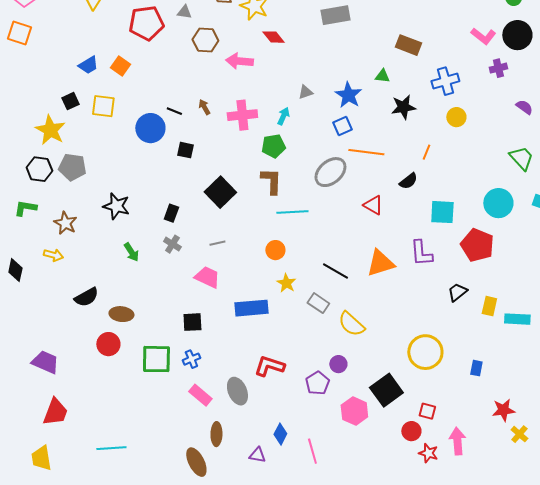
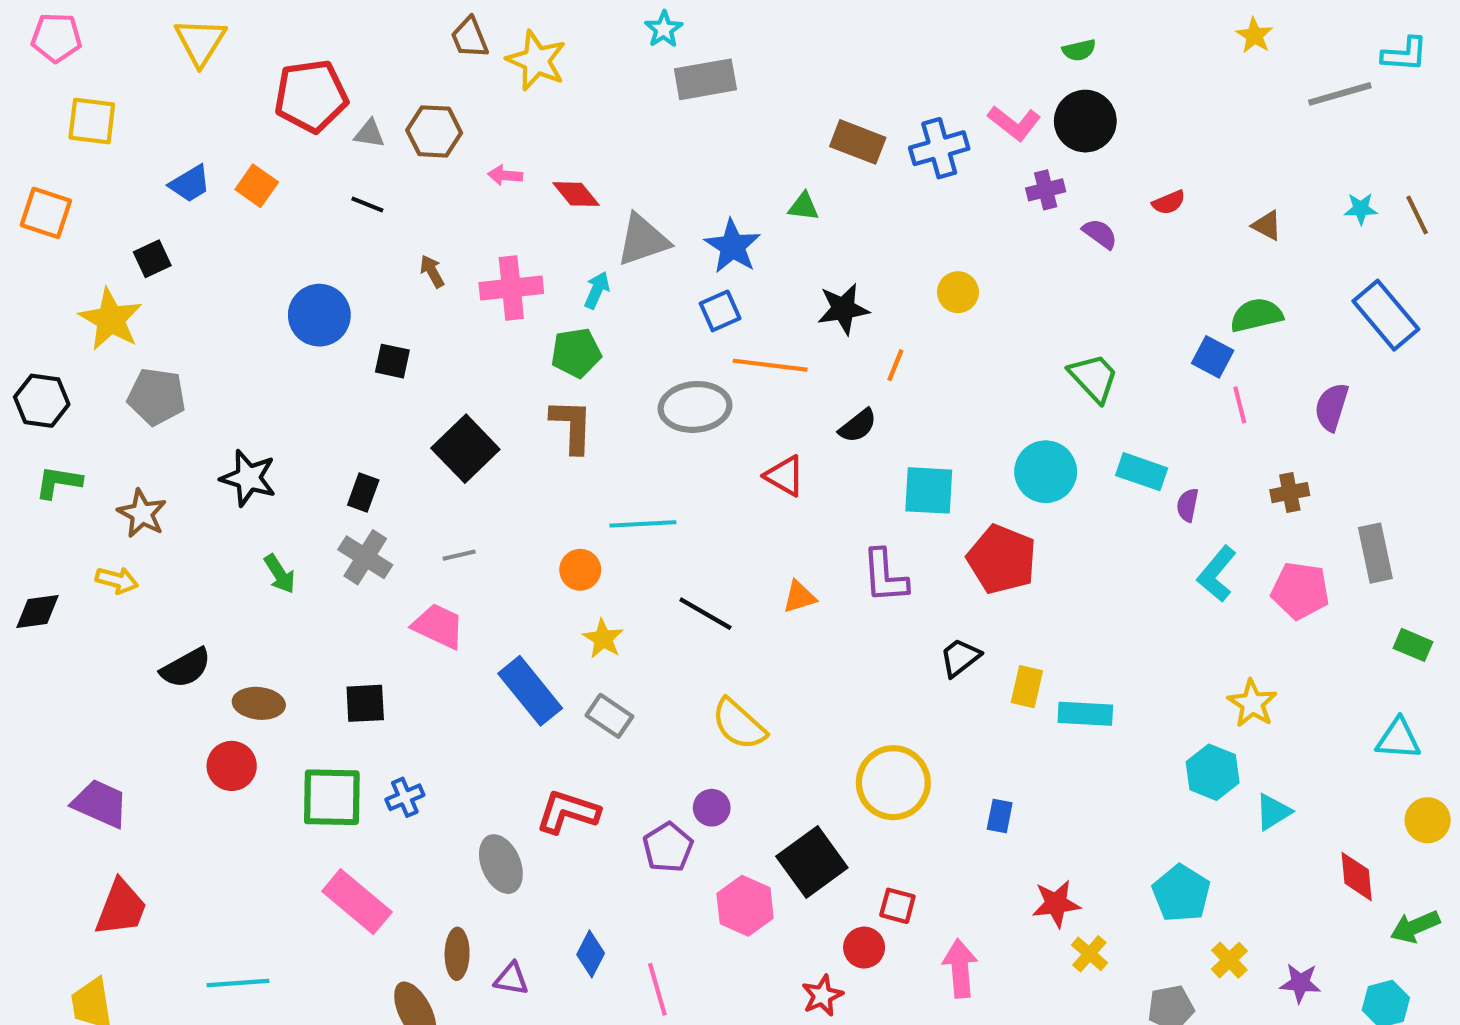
gray triangle: (184, 12) -> (369, 134), moved
orange square: (19, 33) -> (46, 213), moved
red diamond: (273, 37) -> (576, 194), moved
pink arrow: (239, 61) -> (505, 175), size x0.6
blue cross: (445, 81) -> (939, 148), moved
gray triangle: (305, 92) -> (643, 240), size x1.8
yellow square: (103, 106) -> (92, 121), moved
black star: (403, 107) -> (843, 309), moved
purple semicircle: (524, 107) -> (1100, 234), moved
black line: (174, 111) -> (367, 205), moved
black hexagon: (39, 169) -> (42, 401), moved
gray ellipse: (330, 172) -> (695, 407), turned 36
cyan line: (292, 212) -> (643, 524), moved
gray cross: (172, 244) -> (365, 557), size x1.4
orange triangle: (380, 263) -> (799, 597), size x0.6
black diamond: (15, 270) -> (38, 612), turned 70
gray rectangle: (318, 303) -> (609, 716), moved
blue rectangle: (251, 308) -> (530, 691), turned 56
black square: (192, 322) -> (365, 703), moved
pink rectangle: (200, 395) -> (357, 902), moved, size x1.4
red star: (428, 453) -> (822, 996), moved, turned 30
purple triangle: (257, 455) -> (511, 979), moved

